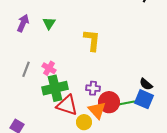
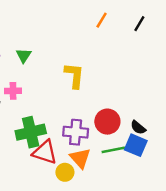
pink cross: (49, 68) -> (13, 91), moved, turned -32
purple cross: (93, 88) -> (76, 132), size x1.5
red circle: (109, 102) -> (107, 122), moved

